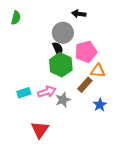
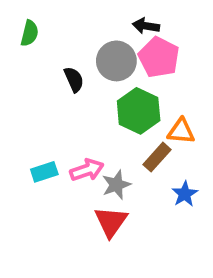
black semicircle: (58, 49) -> (74, 79), moved
pink pentagon: (86, 52) -> (159, 57), moved, turned -30
green hexagon: (61, 65) -> (139, 111), moved
red triangle: (40, 130) -> (111, 222), moved

